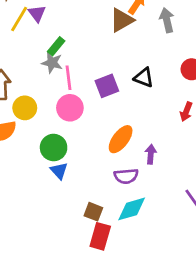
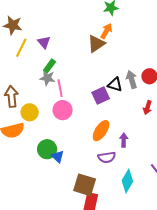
purple triangle: (37, 13) -> (44, 42), moved
gray arrow: (167, 20) -> (132, 79), moved
purple square: (107, 86) -> (101, 96), moved
green circle: (54, 148) -> (47, 149), moved
cyan diamond: (132, 209) -> (127, 181), moved, turned -40
brown square: (93, 212) -> (85, 185), size x1.6

